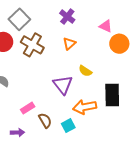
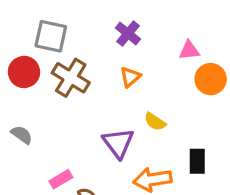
gray square: (19, 19) -> (51, 36), turned -35
pink triangle: (106, 26) -> (189, 50), turned -32
black rectangle: (112, 95) -> (197, 161), size x0.7

